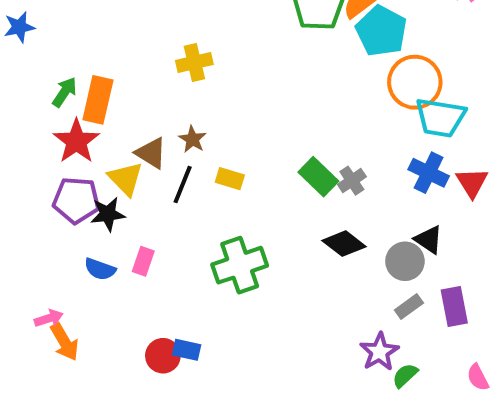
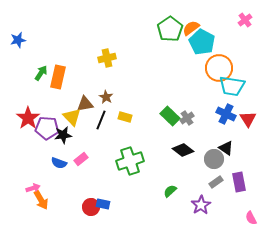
red star: (76, 141) -> (28, 118), moved
brown triangle: (151, 153) -> (85, 104), turned -42
pink rectangle: (143, 261) -> (81, 159), turned 32
green semicircle: (405, 375) -> (170, 191), moved

